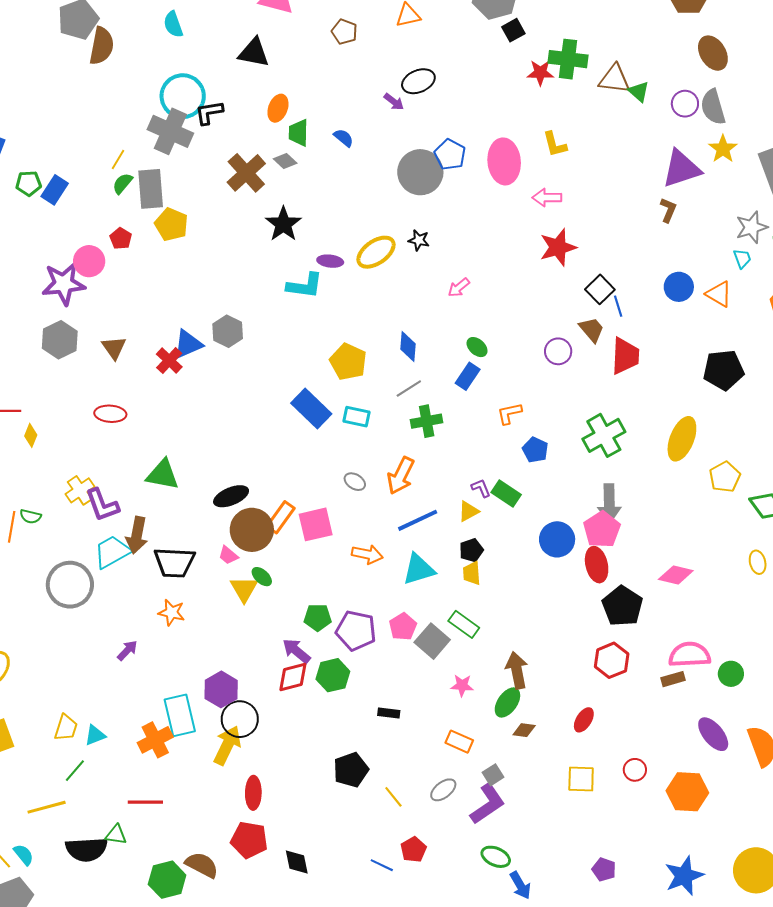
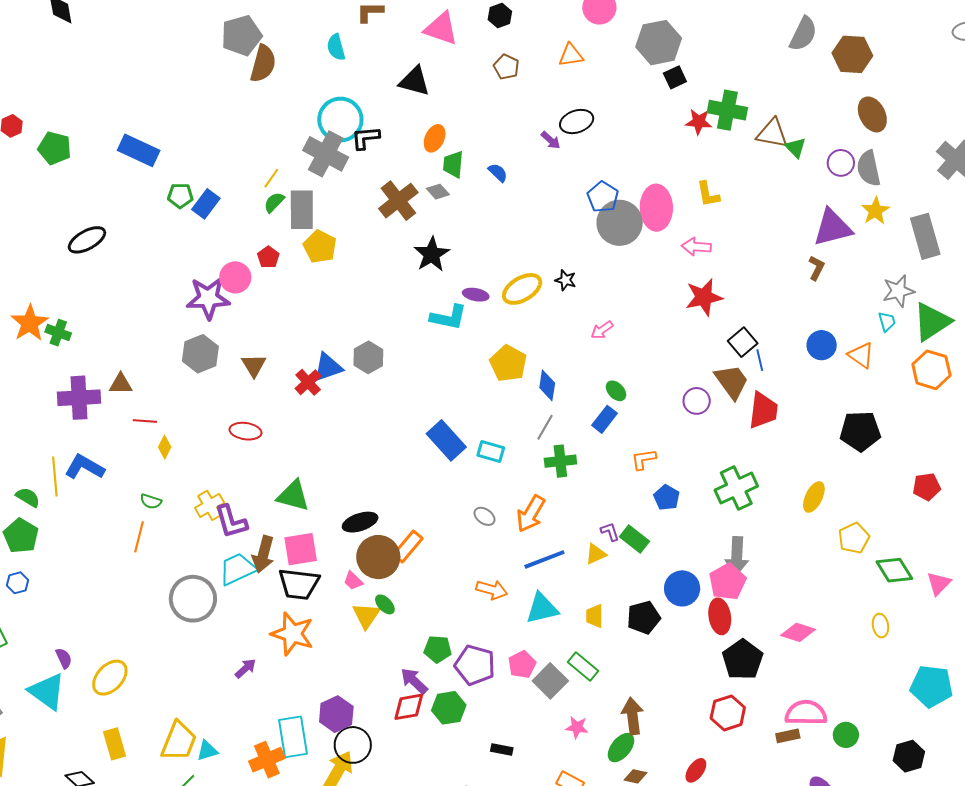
gray circle: (420, 172) -> (620, 223), moved
brown trapezoid: (592, 330) -> (732, 382), size x1.4
yellow pentagon: (348, 362) -> (508, 363), moved
gray line: (409, 388) -> (545, 427), turned -32
yellow ellipse: (682, 439) -> (814, 497), size x0.7
green semicircle: (30, 516) -> (151, 501), moved
pink square: (316, 524) -> (301, 549), moved
black pentagon: (471, 550) -> (644, 618), moved, size x1.4
orange star: (172, 613) -> (292, 634), size x1.6
yellow trapezoid: (66, 728) -> (179, 741), size x1.5

